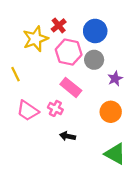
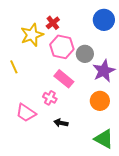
blue circle: (95, 31) -> (104, 20), moved
purple star: (115, 79) -> (104, 71), size x1.6
pink trapezoid: (28, 111) -> (26, 113), moved

